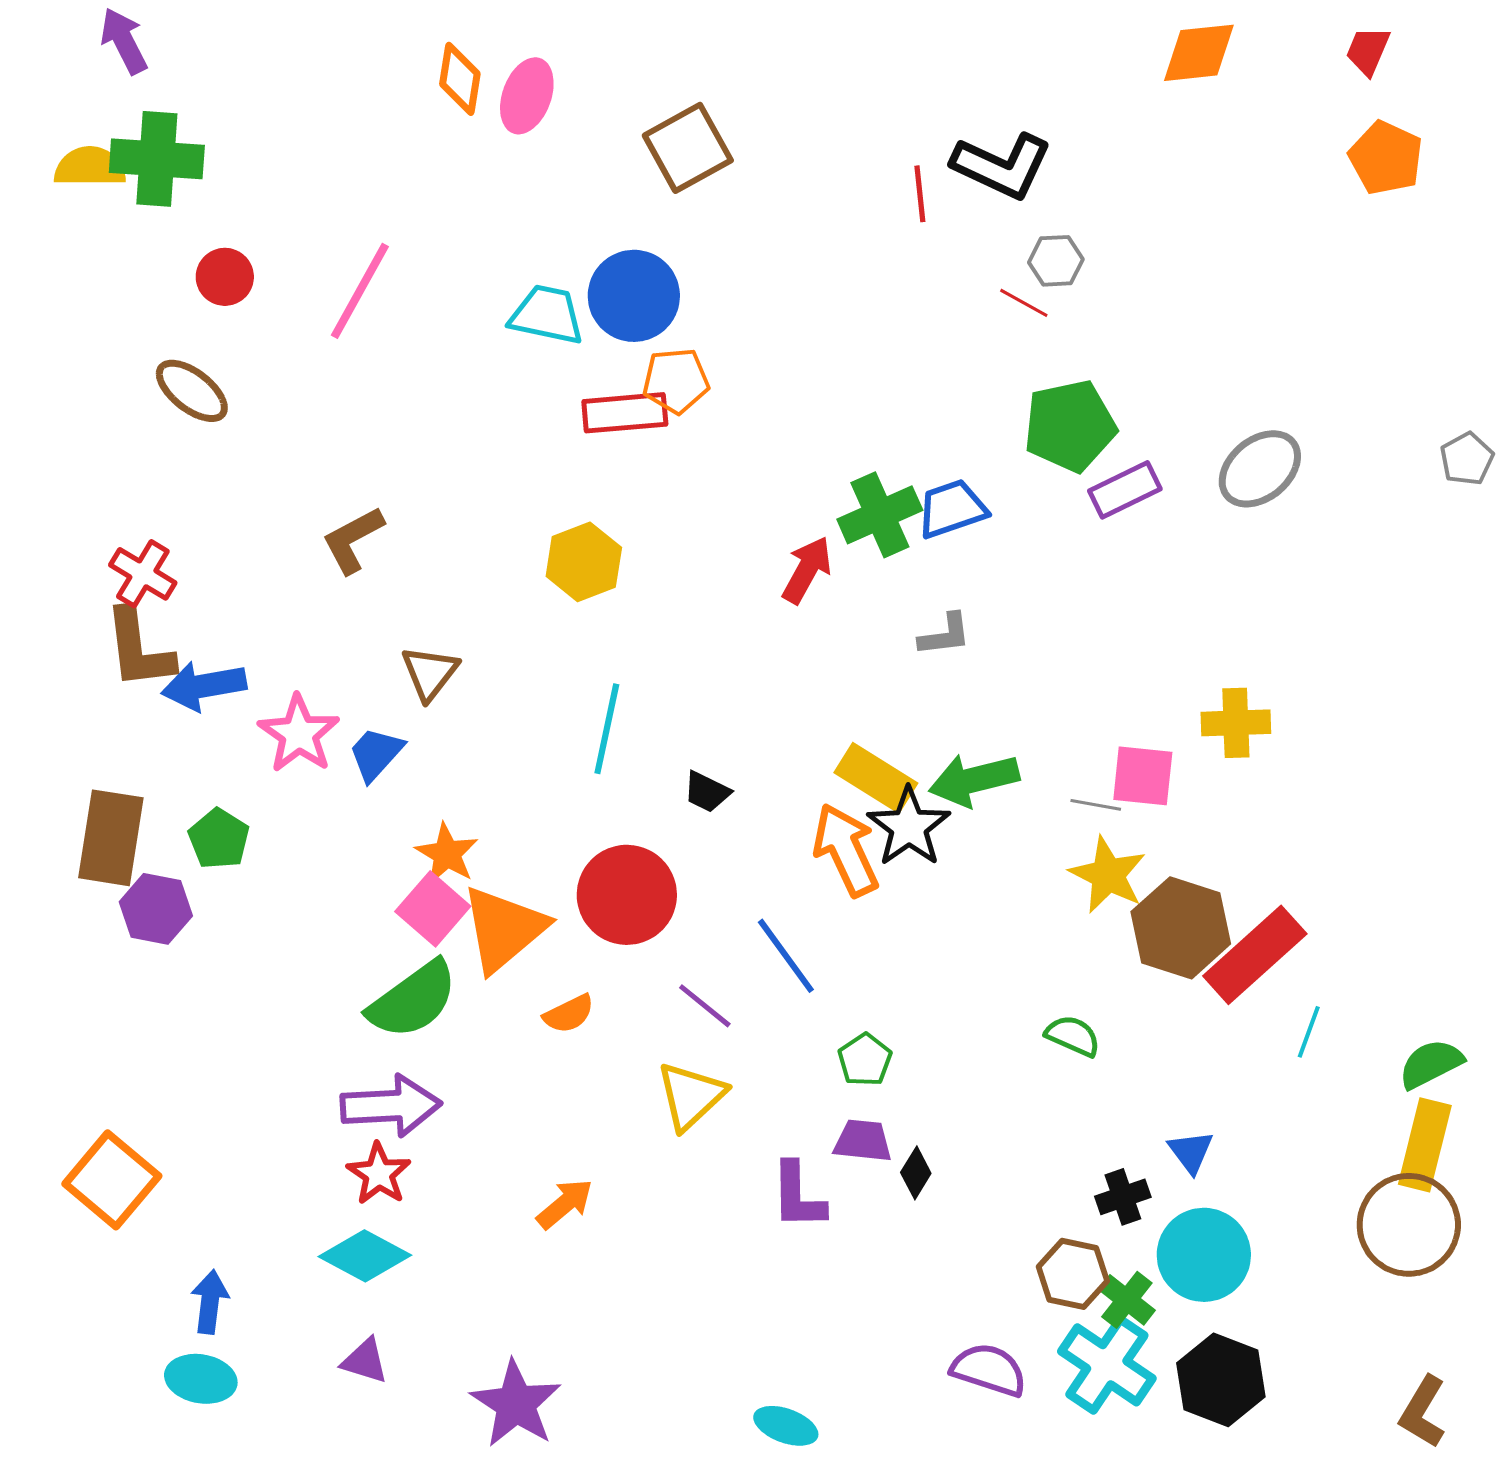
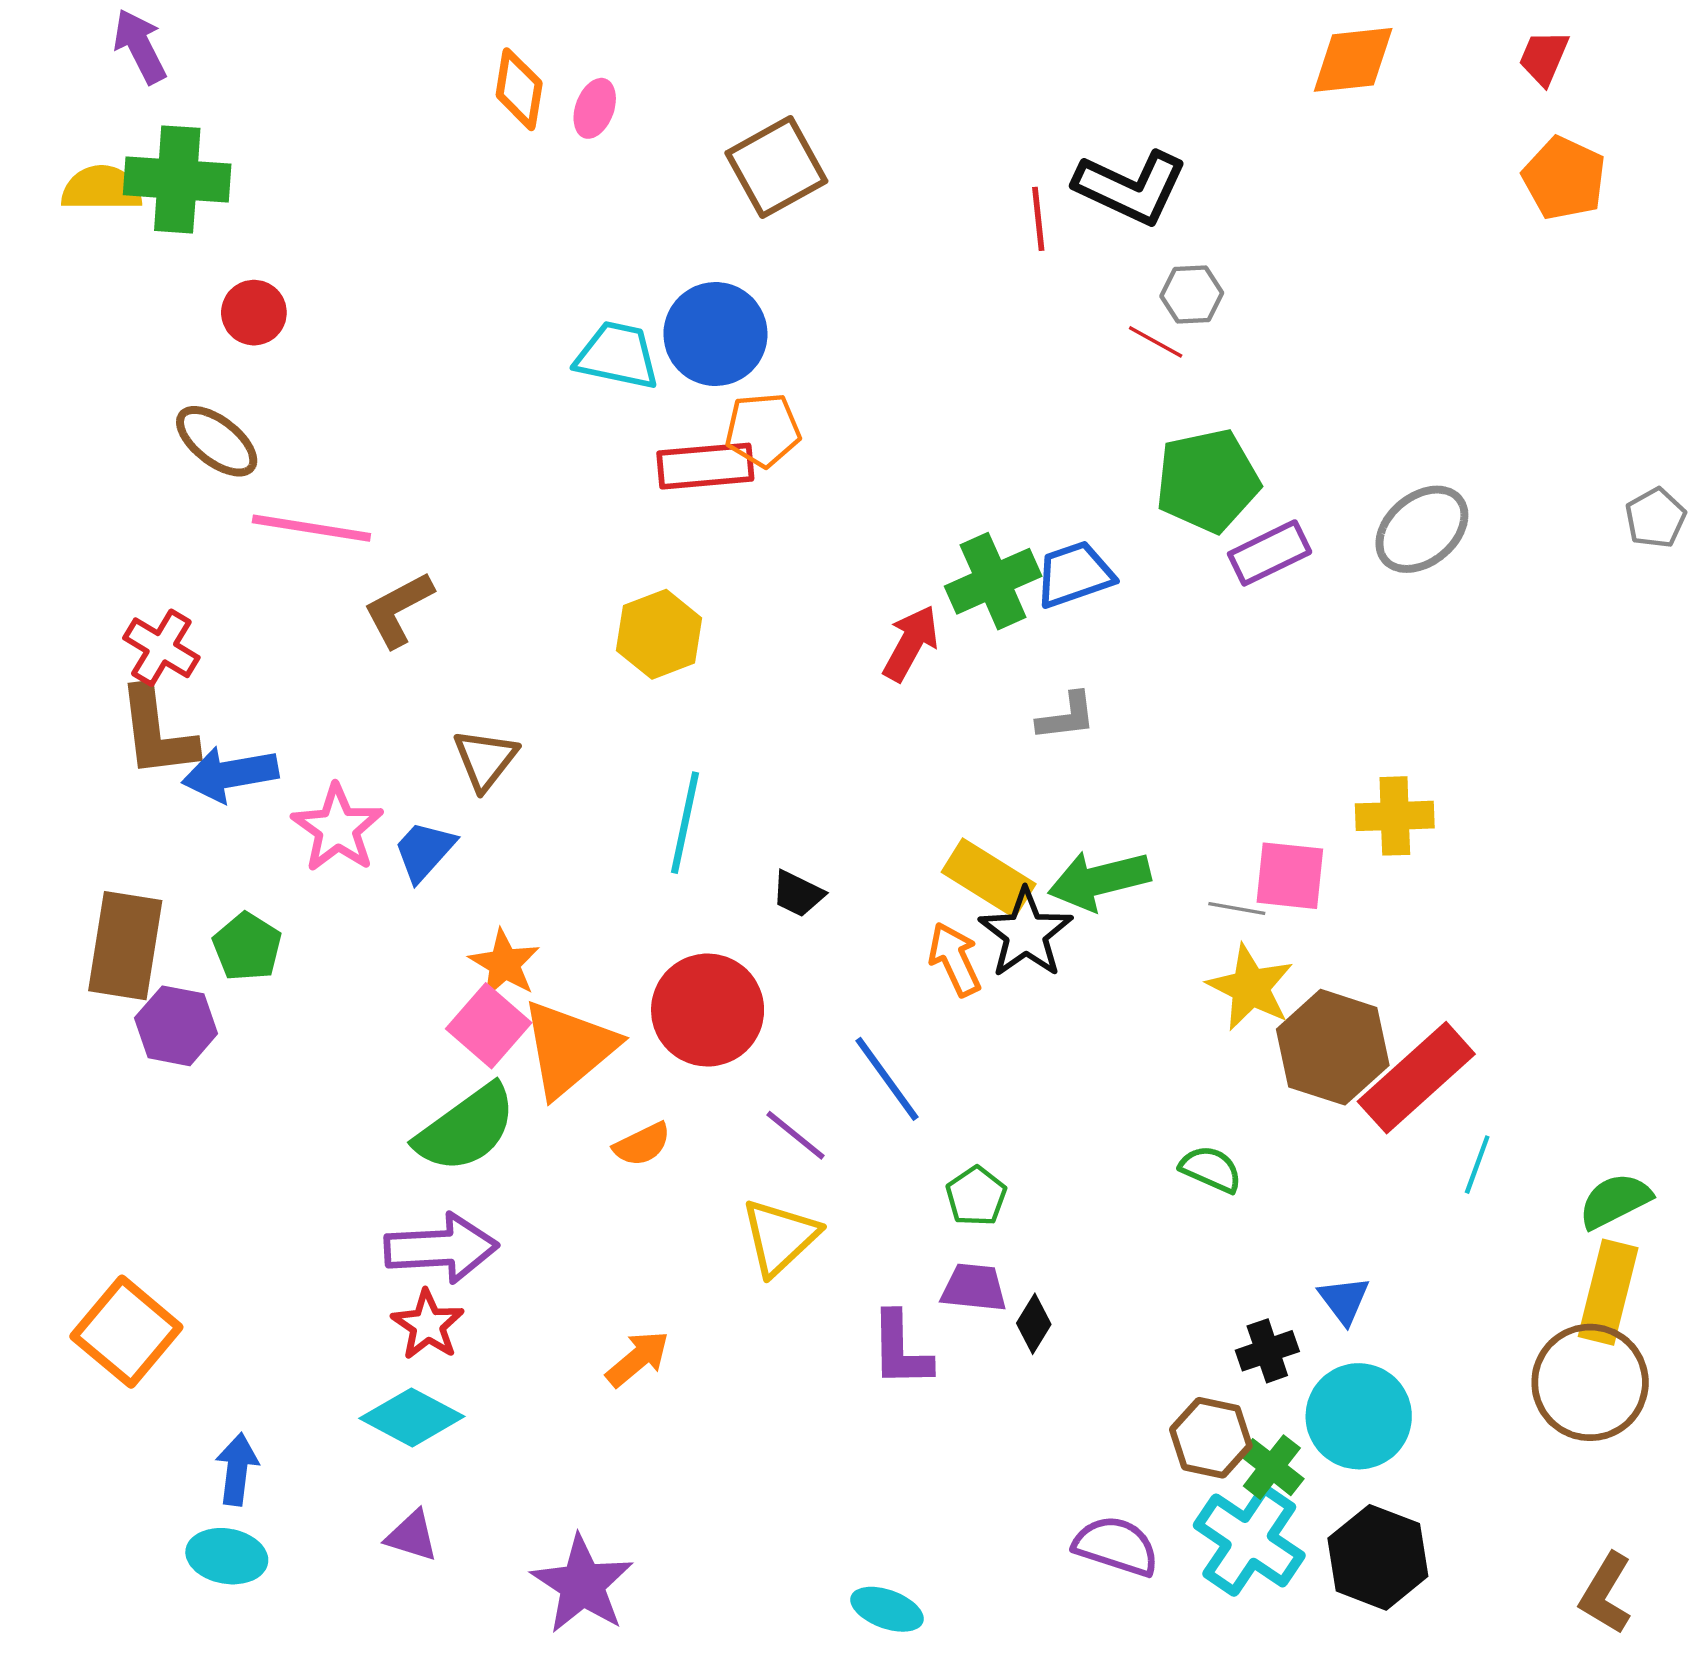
pink ellipse: (527, 96) -> (595, 108), size x0.7
pink line: (360, 291) -> (311, 528), moved, turned 70
orange arrow: (846, 850) -> (955, 959), size x0.7

